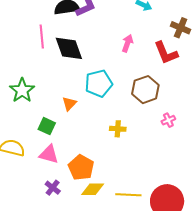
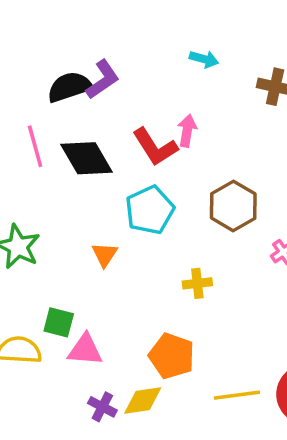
red L-shape: (166, 53) -> (155, 147), moved
green square: (47, 126) -> (59, 322), moved
orange pentagon: (81, 167) -> (172, 356), moved
yellow diamond: (93, 189) -> (143, 400), moved

